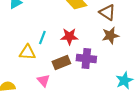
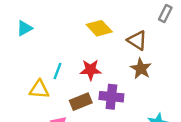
brown star: (110, 35) -> (141, 69), turned -30

